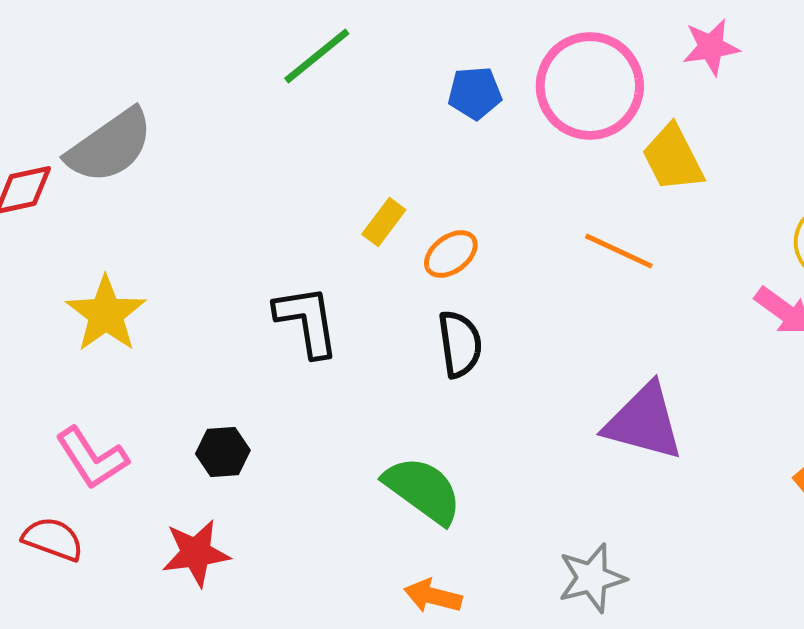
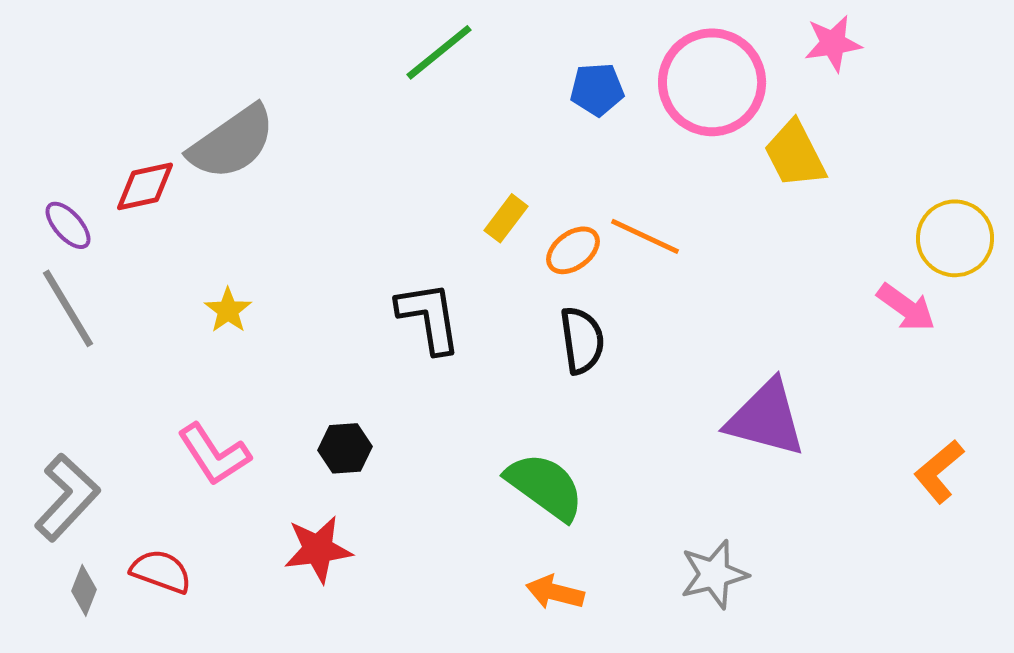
orange line: (619, 251) -> (645, 236), moved
yellow star: (106, 314) -> (228, 310), size x0.6
red semicircle: (53, 539) -> (161, 571), moved

